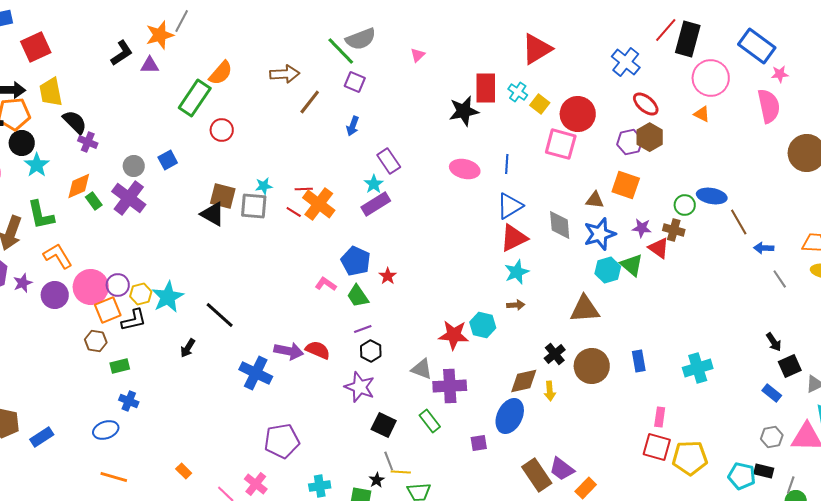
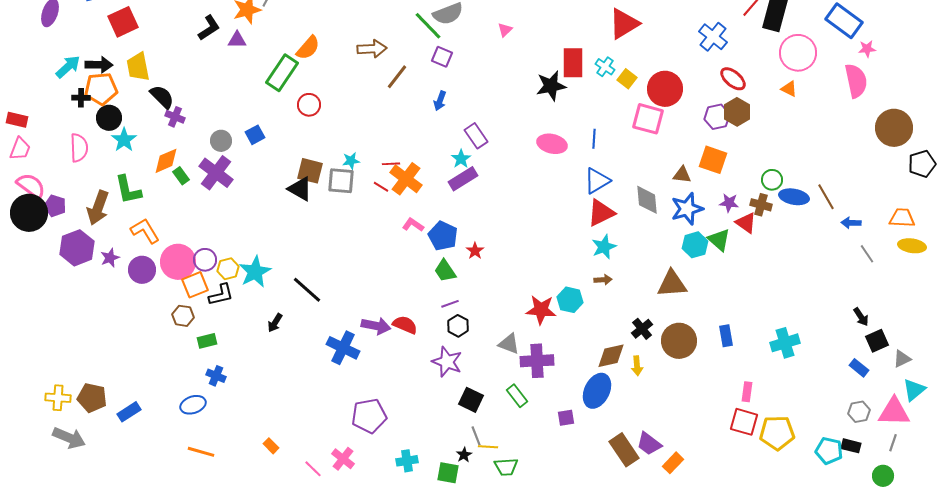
blue ellipse: (712, 196) -> (794, 197), moved
pink L-shape: (326, 284) -> (413, 225), moved
gray line: (791, 485) -> (893, 443), moved

